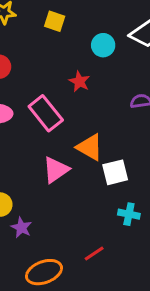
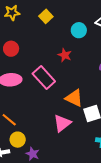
yellow square: (55, 21) -> (46, 16), turned 32
pink triangle: (56, 170) -> (62, 123), moved

